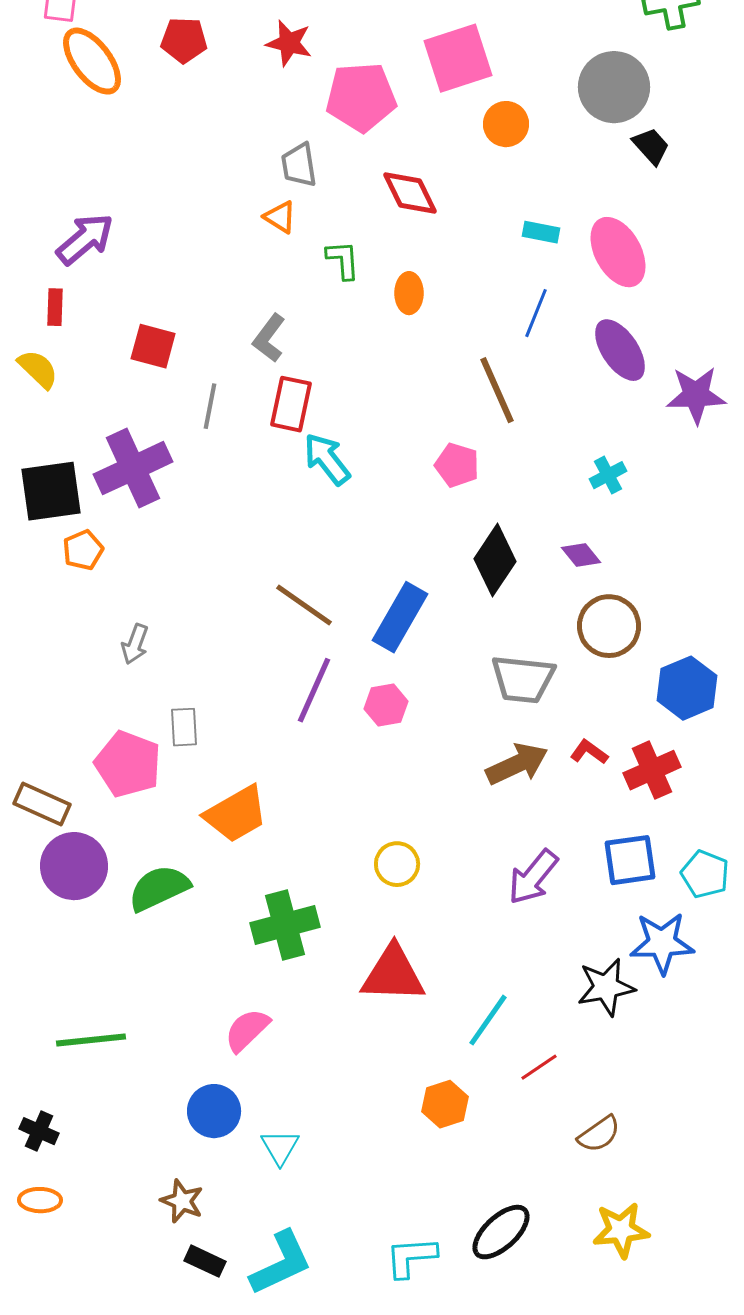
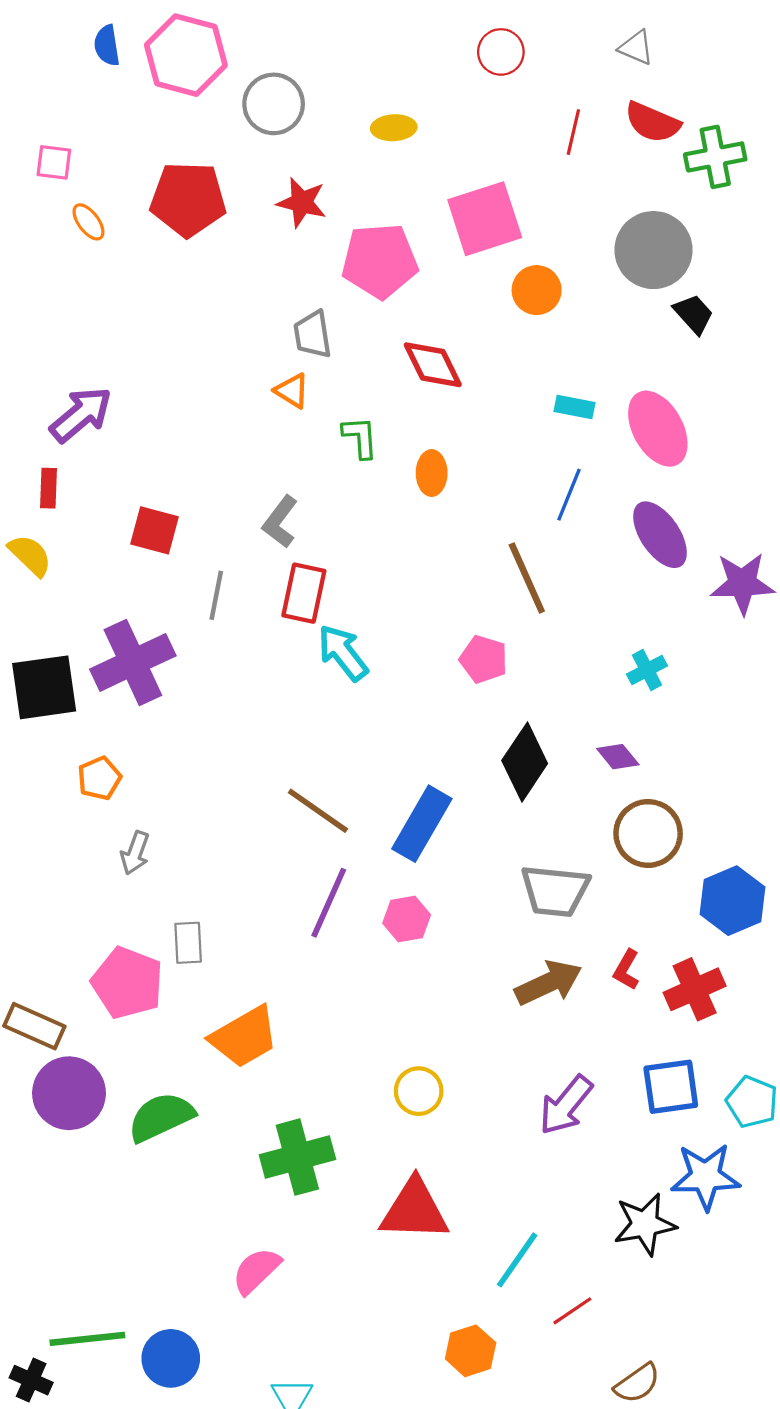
red pentagon: (184, 40) -> (188, 199), size x1.5
orange ellipse: (92, 61) -> (88, 222), size x0.5
orange pentagon: (83, 550) -> (99, 778), moved
red L-shape: (589, 752) -> (626, 970), turned -96
green line: (91, 1040) -> (87, 1339), moved
blue circle: (214, 1111) -> (171, 1358), moved

